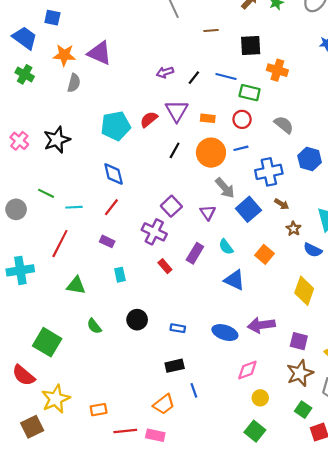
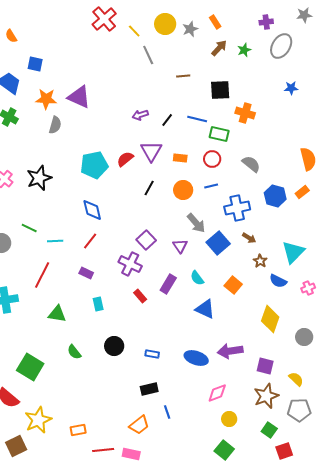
orange circle: (211, 153) -> (183, 190), size x0.7

